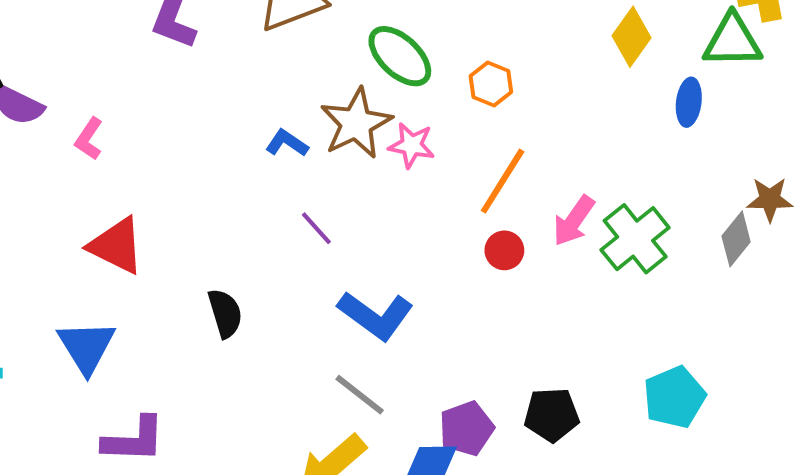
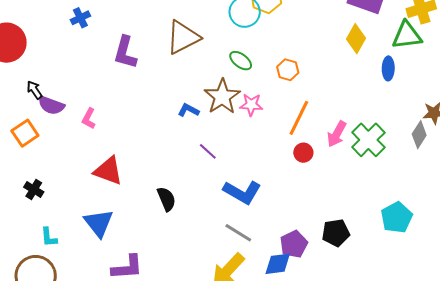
green ellipse: (400, 56) -> (241, 61), size x0.7

